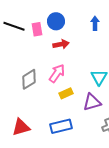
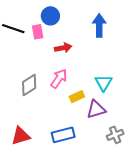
blue circle: (56, 21) -> (50, 16), moved
blue arrow: (95, 23) -> (99, 25), size x1.5
yellow rectangle: (66, 93) -> (77, 97), moved

